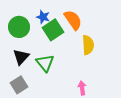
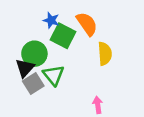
green circle: (19, 27) -> (34, 54), moved
green square: (53, 30) -> (63, 36), turned -30
gray square: (19, 85) -> (33, 83), moved

